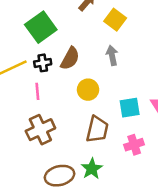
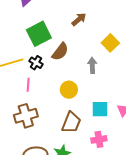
yellow square: (115, 20) -> (110, 43), moved
brown semicircle: (70, 58) -> (60, 52), moved
black cross: (43, 63) -> (36, 63), turned 32

